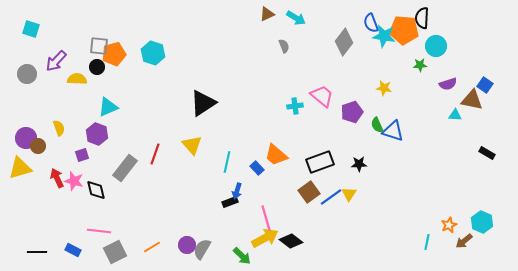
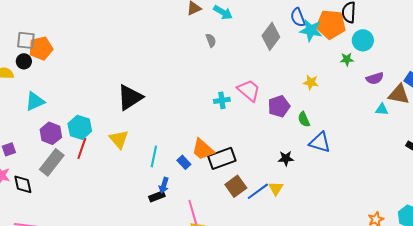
cyan hexagon: (153, 53) -> (80, 127), moved
blue triangle: (393, 131) -> (320, 142), moved
purple hexagon: (97, 134) -> (51, 133), moved
black rectangle: (320, 162) -> (222, 158), moved

